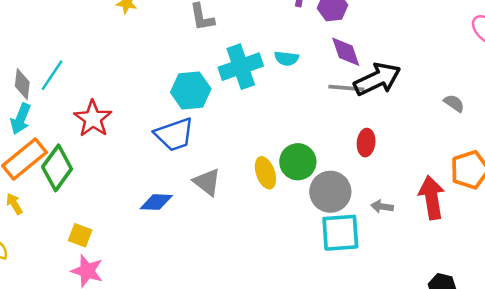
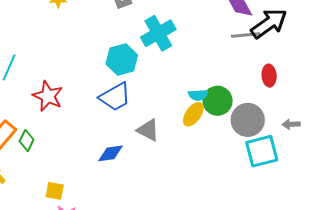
cyan semicircle: (287, 58) -> (198, 95), moved
green diamond: (57, 168) -> (27, 140), size x0.6
yellow ellipse: (265, 173) -> (193, 114), turned 65

